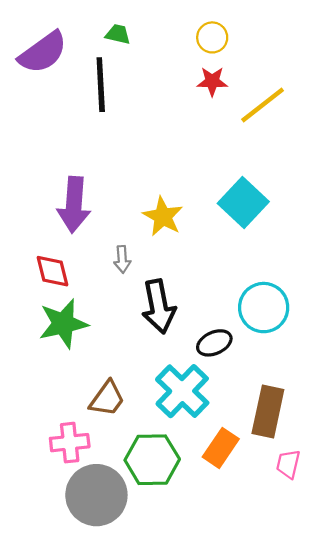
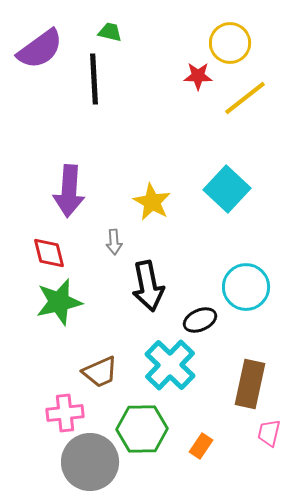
yellow circle: (212, 37) -> (230, 43), moved, size x1.4
brown trapezoid: (107, 399) -> (100, 372), turned 30
orange rectangle: (221, 448) -> (201, 446), moved, size x0.7

